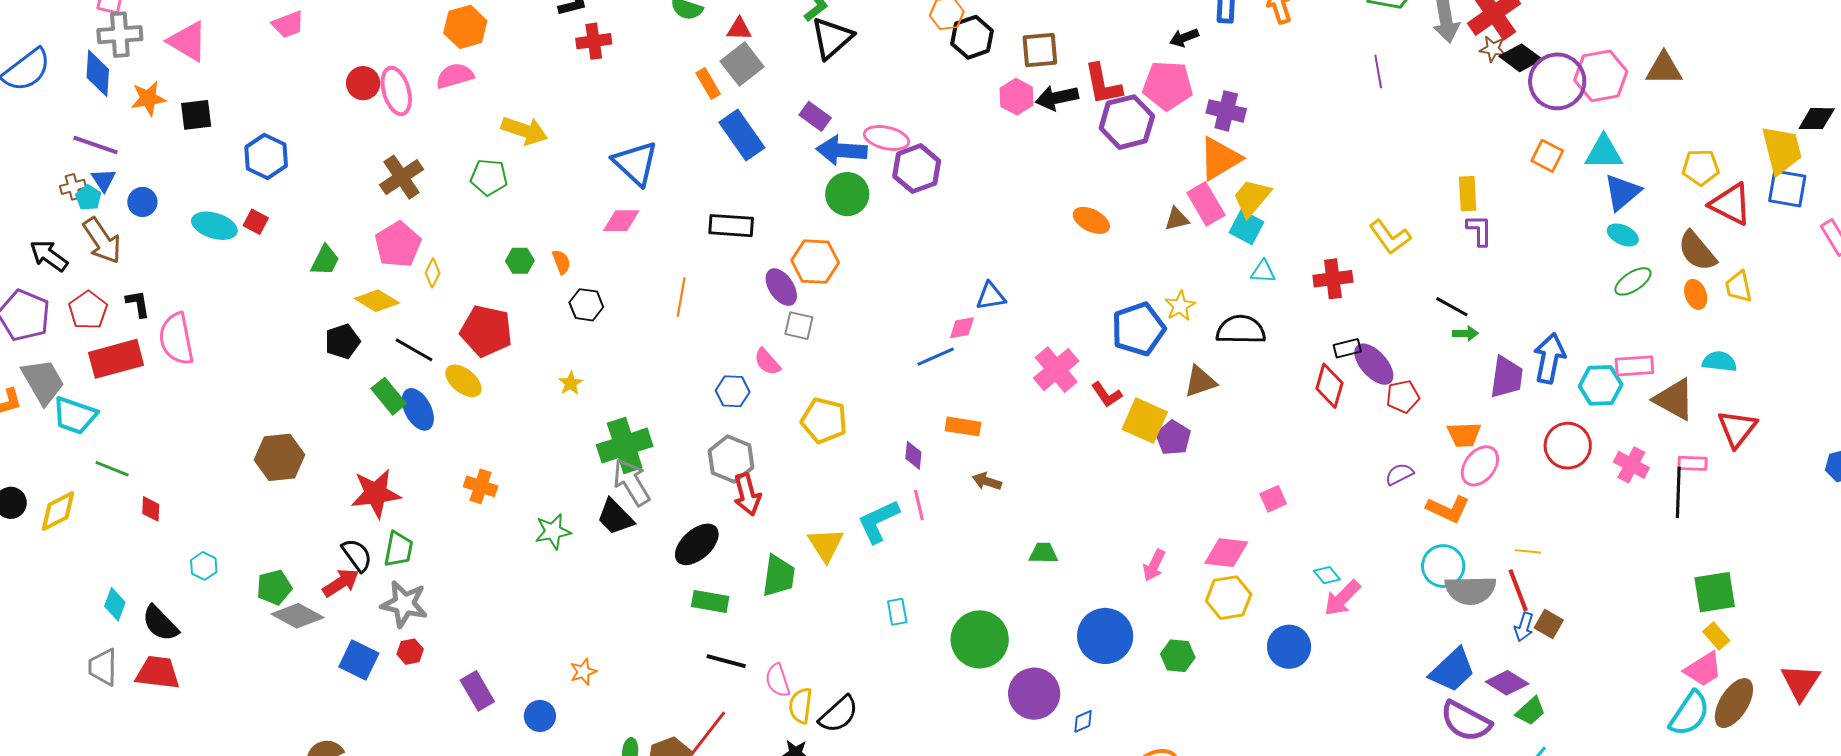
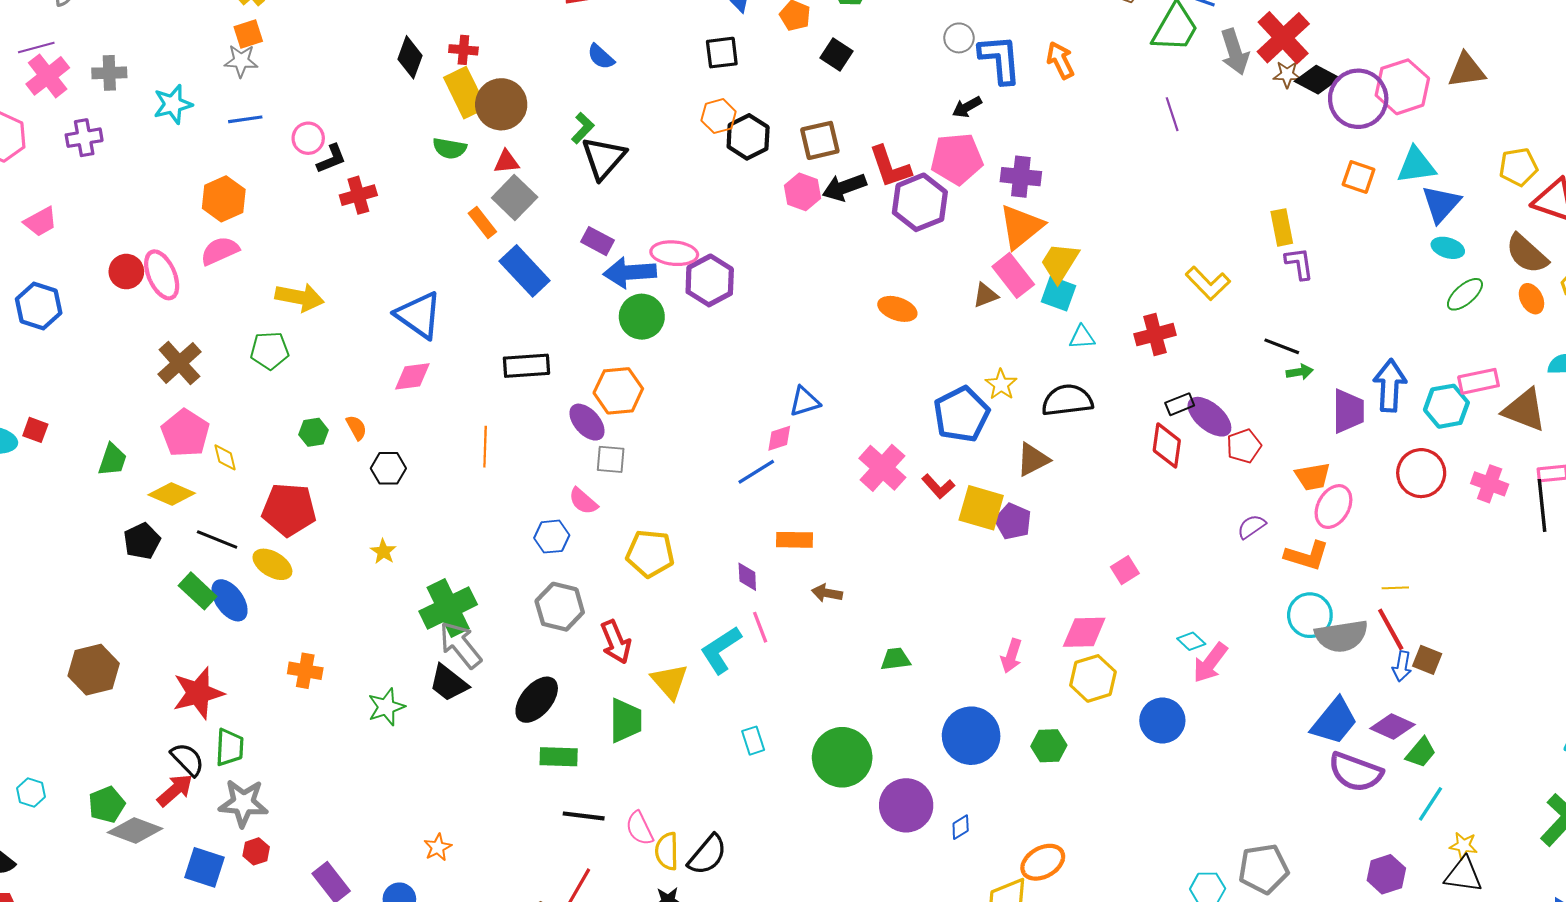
blue hexagon: (266, 157) -> (39, 306), moved
yellow diamond: (433, 273) -> (225, 457), turned -32
red arrow: (747, 494) -> (616, 642), moved

